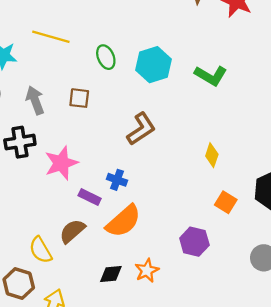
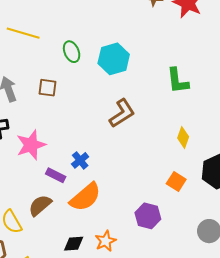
green L-shape: (211, 76) -> (178, 81), moved, turned 52
brown L-shape: (141, 129) -> (122, 113), moved
yellow diamond: (212, 155) -> (183, 137), moved
blue cross: (117, 180) -> (80, 160), turned 30

